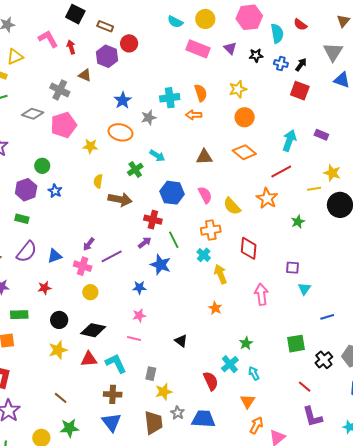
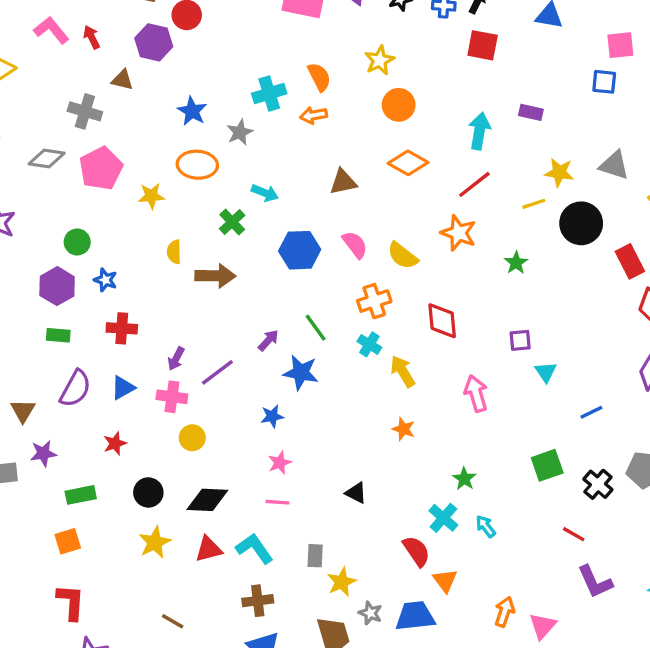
red cross: (153, 220) -> (122, 328), moved
orange triangle: (248, 401) -> (445, 581), moved

